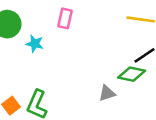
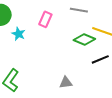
green diamond: (132, 74) -> (84, 40), moved

